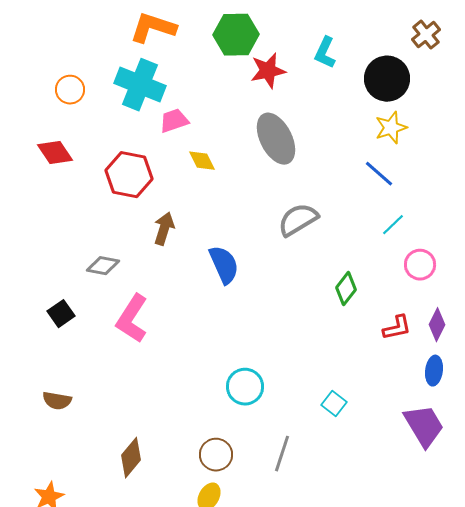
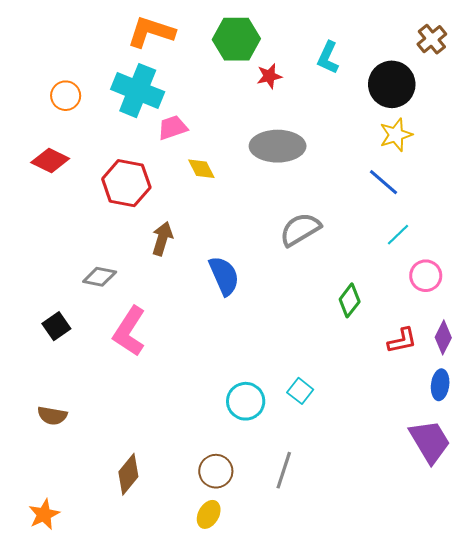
red star: (268, 71) -> (269, 76), size x0.7
gray ellipse: (276, 139) -> (278, 146), turned -63
red diamond: (55, 153) -> (50, 160), turned -30
cyan square: (334, 404) -> (300, 391), moved

